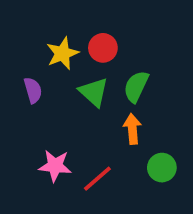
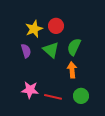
purple semicircle: (33, 90) -> (26, 51), moved
green circle: (162, 168) -> (81, 96), moved
red line: (97, 179) -> (53, 97), turned 54

